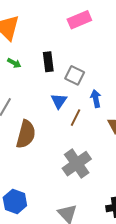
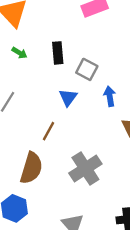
brown line: (75, 118) -> (48, 131), moved
brown semicircle: (26, 134) -> (31, 168), moved

